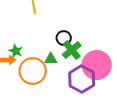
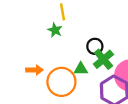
green star: (16, 51) -> (55, 30), moved

